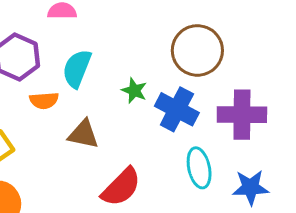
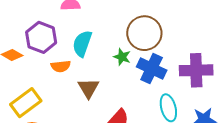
brown circle: (197, 50) -> (144, 33), moved
brown triangle: (83, 134) -> (88, 88), turned 50

